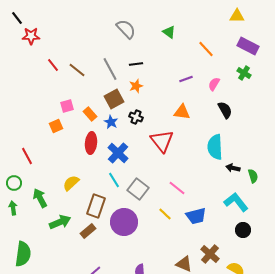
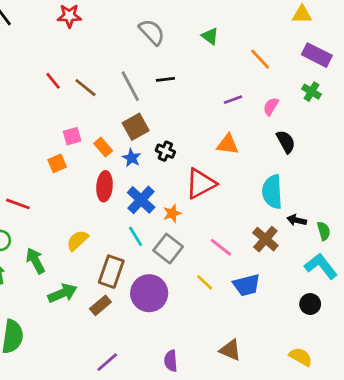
red star: (31, 36) -> (69, 16), moved
orange star: (136, 86) -> (172, 213), moved
red triangle: (162, 141) -> (201, 184), turned 40
red line: (27, 156) -> (18, 204), turned -42
cyan L-shape: (236, 202) -> (321, 266), moved
brown cross: (210, 254) -> (265, 239), moved

